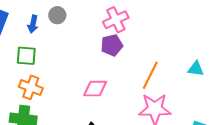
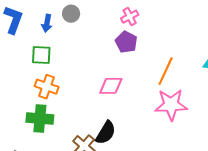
pink cross: (116, 20) -> (130, 17), size x0.7
purple pentagon: (112, 45) -> (126, 42), turned -30

